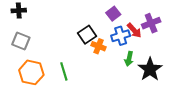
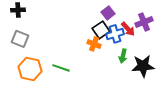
black square: (87, 35) -> (101, 30), moved
black star: (150, 69) -> (143, 66), turned 30
green line: (64, 71) -> (61, 68), turned -54

